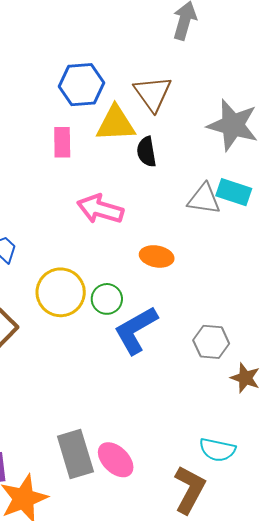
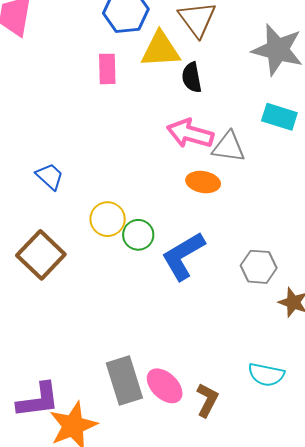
gray triangle: (204, 199) -> (229, 147), moved
pink arrow: (100, 209) -> (190, 134), moved
yellow circle: (61, 292) -> (108, 219), size x0.7
green circle: (107, 299) -> (138, 235), moved
brown L-shape: (190, 490) -> (207, 400), moved, size x0.7

